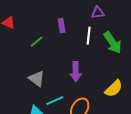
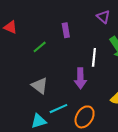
purple triangle: (98, 13) -> (103, 17), turned 48
white line: (89, 36) -> (94, 57), moved

